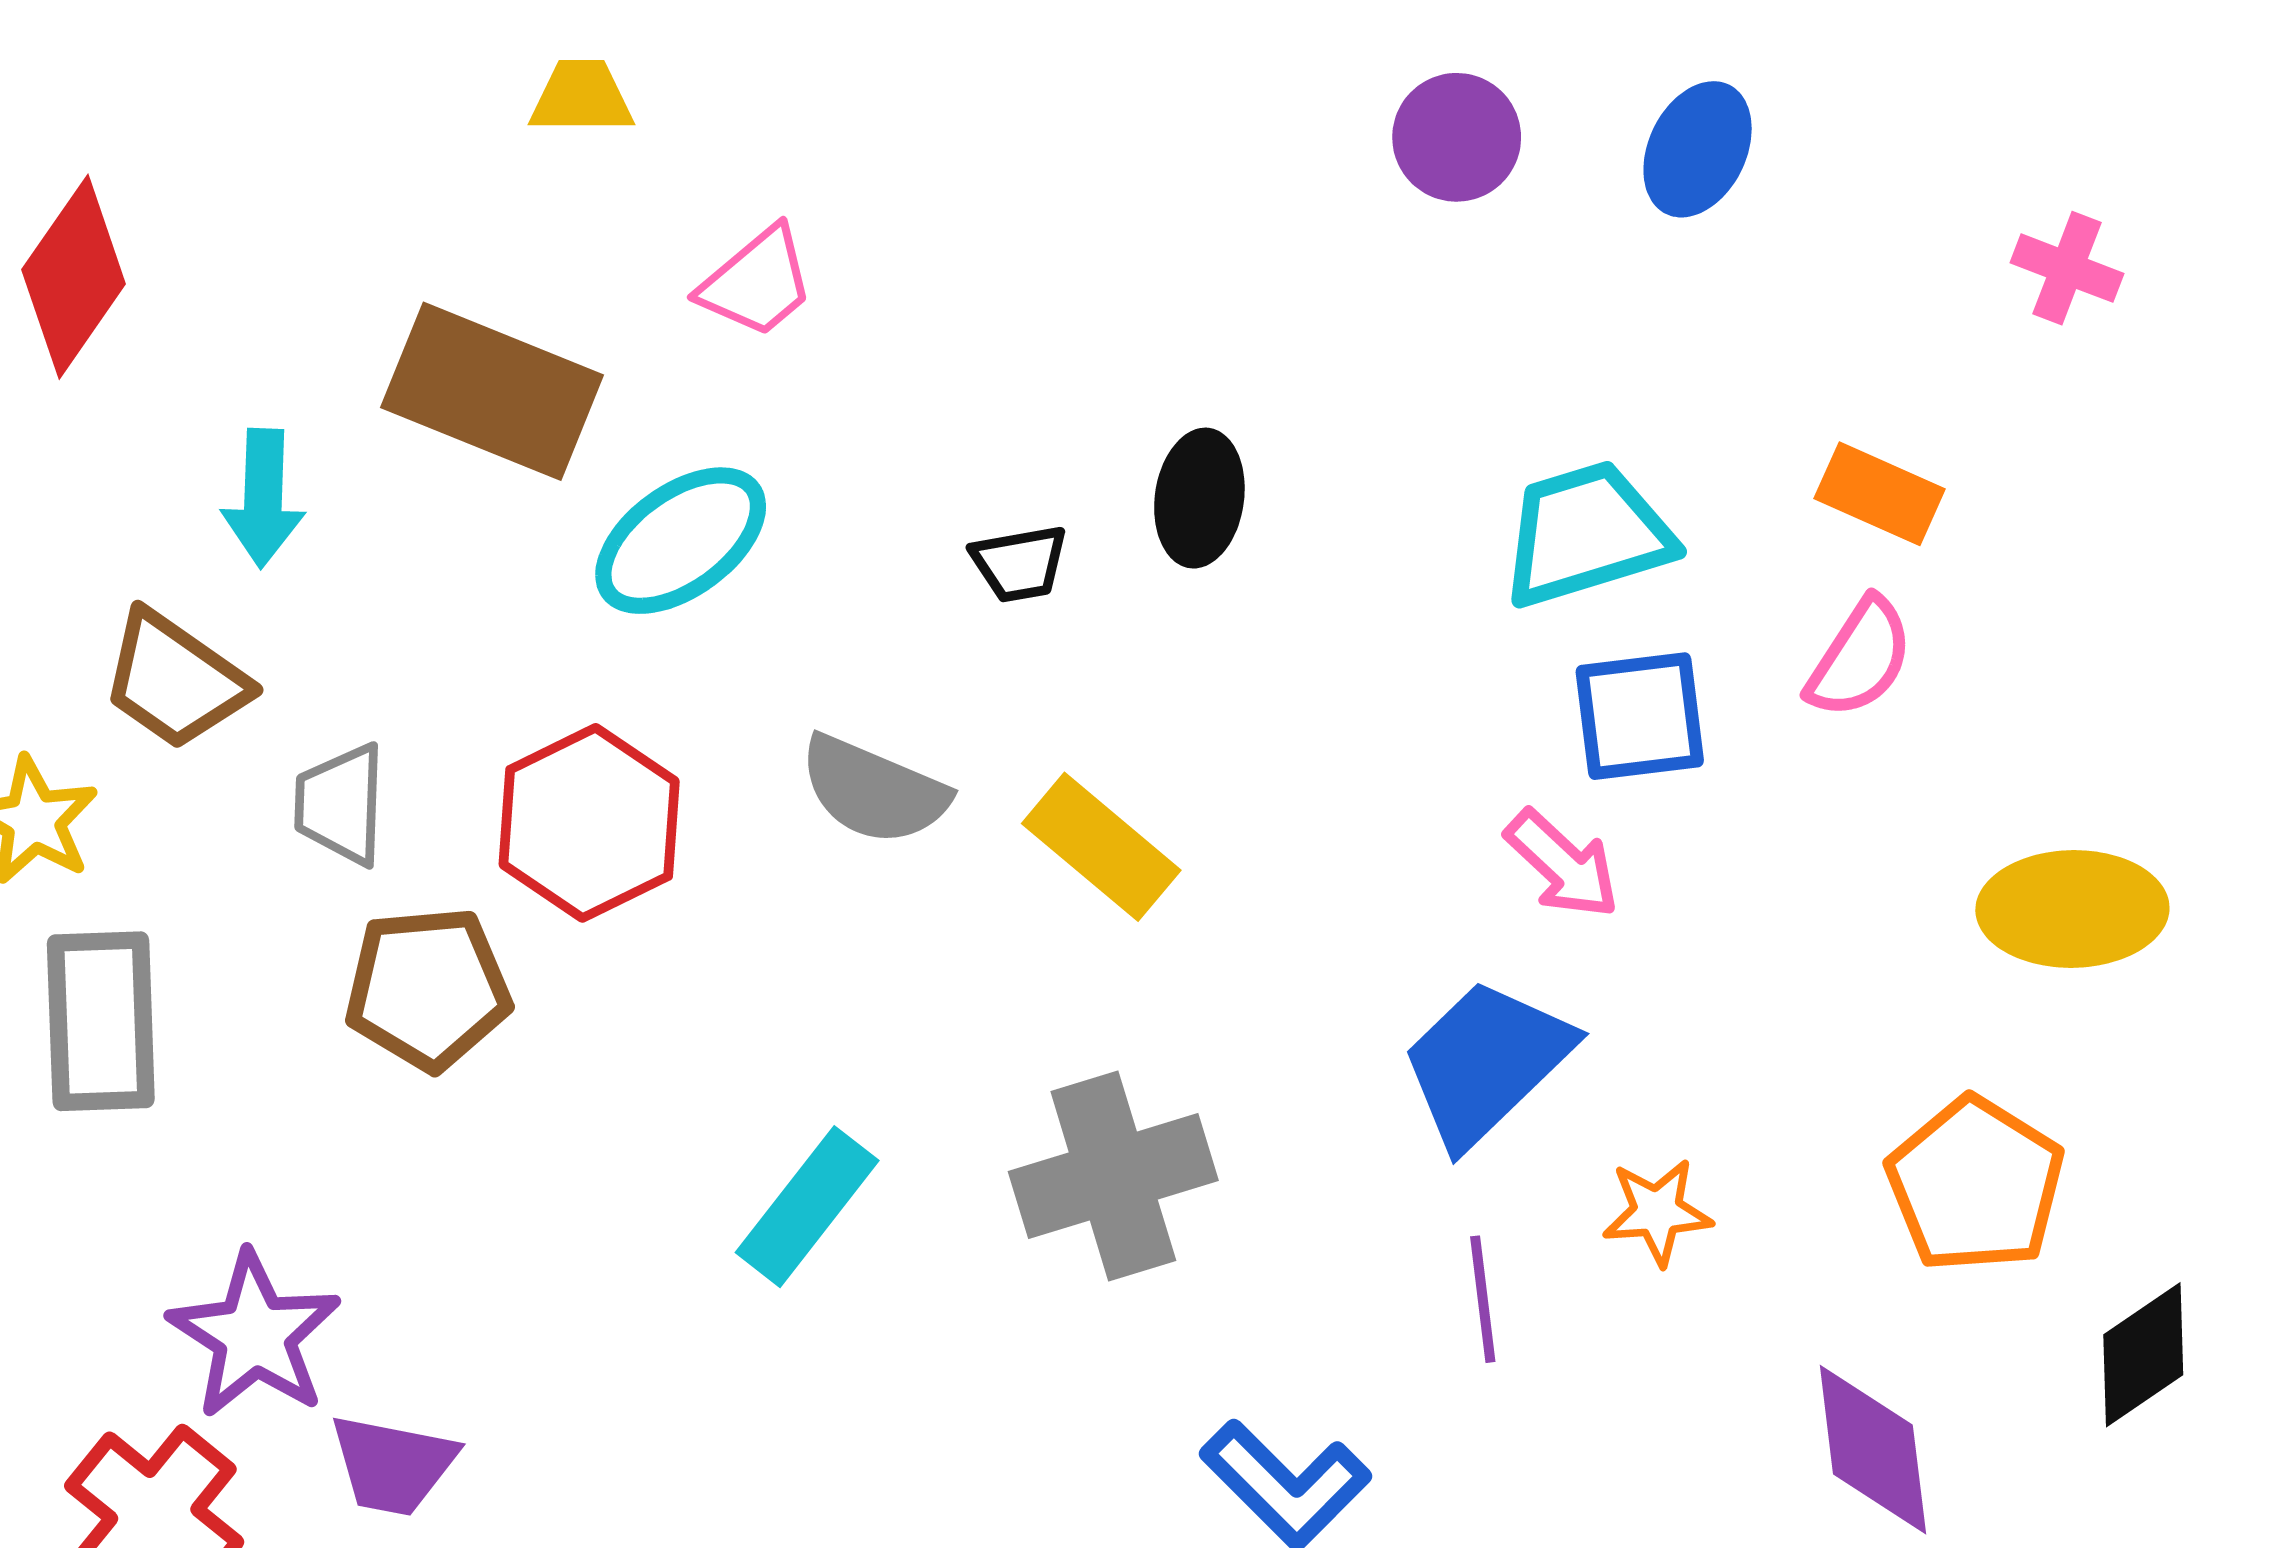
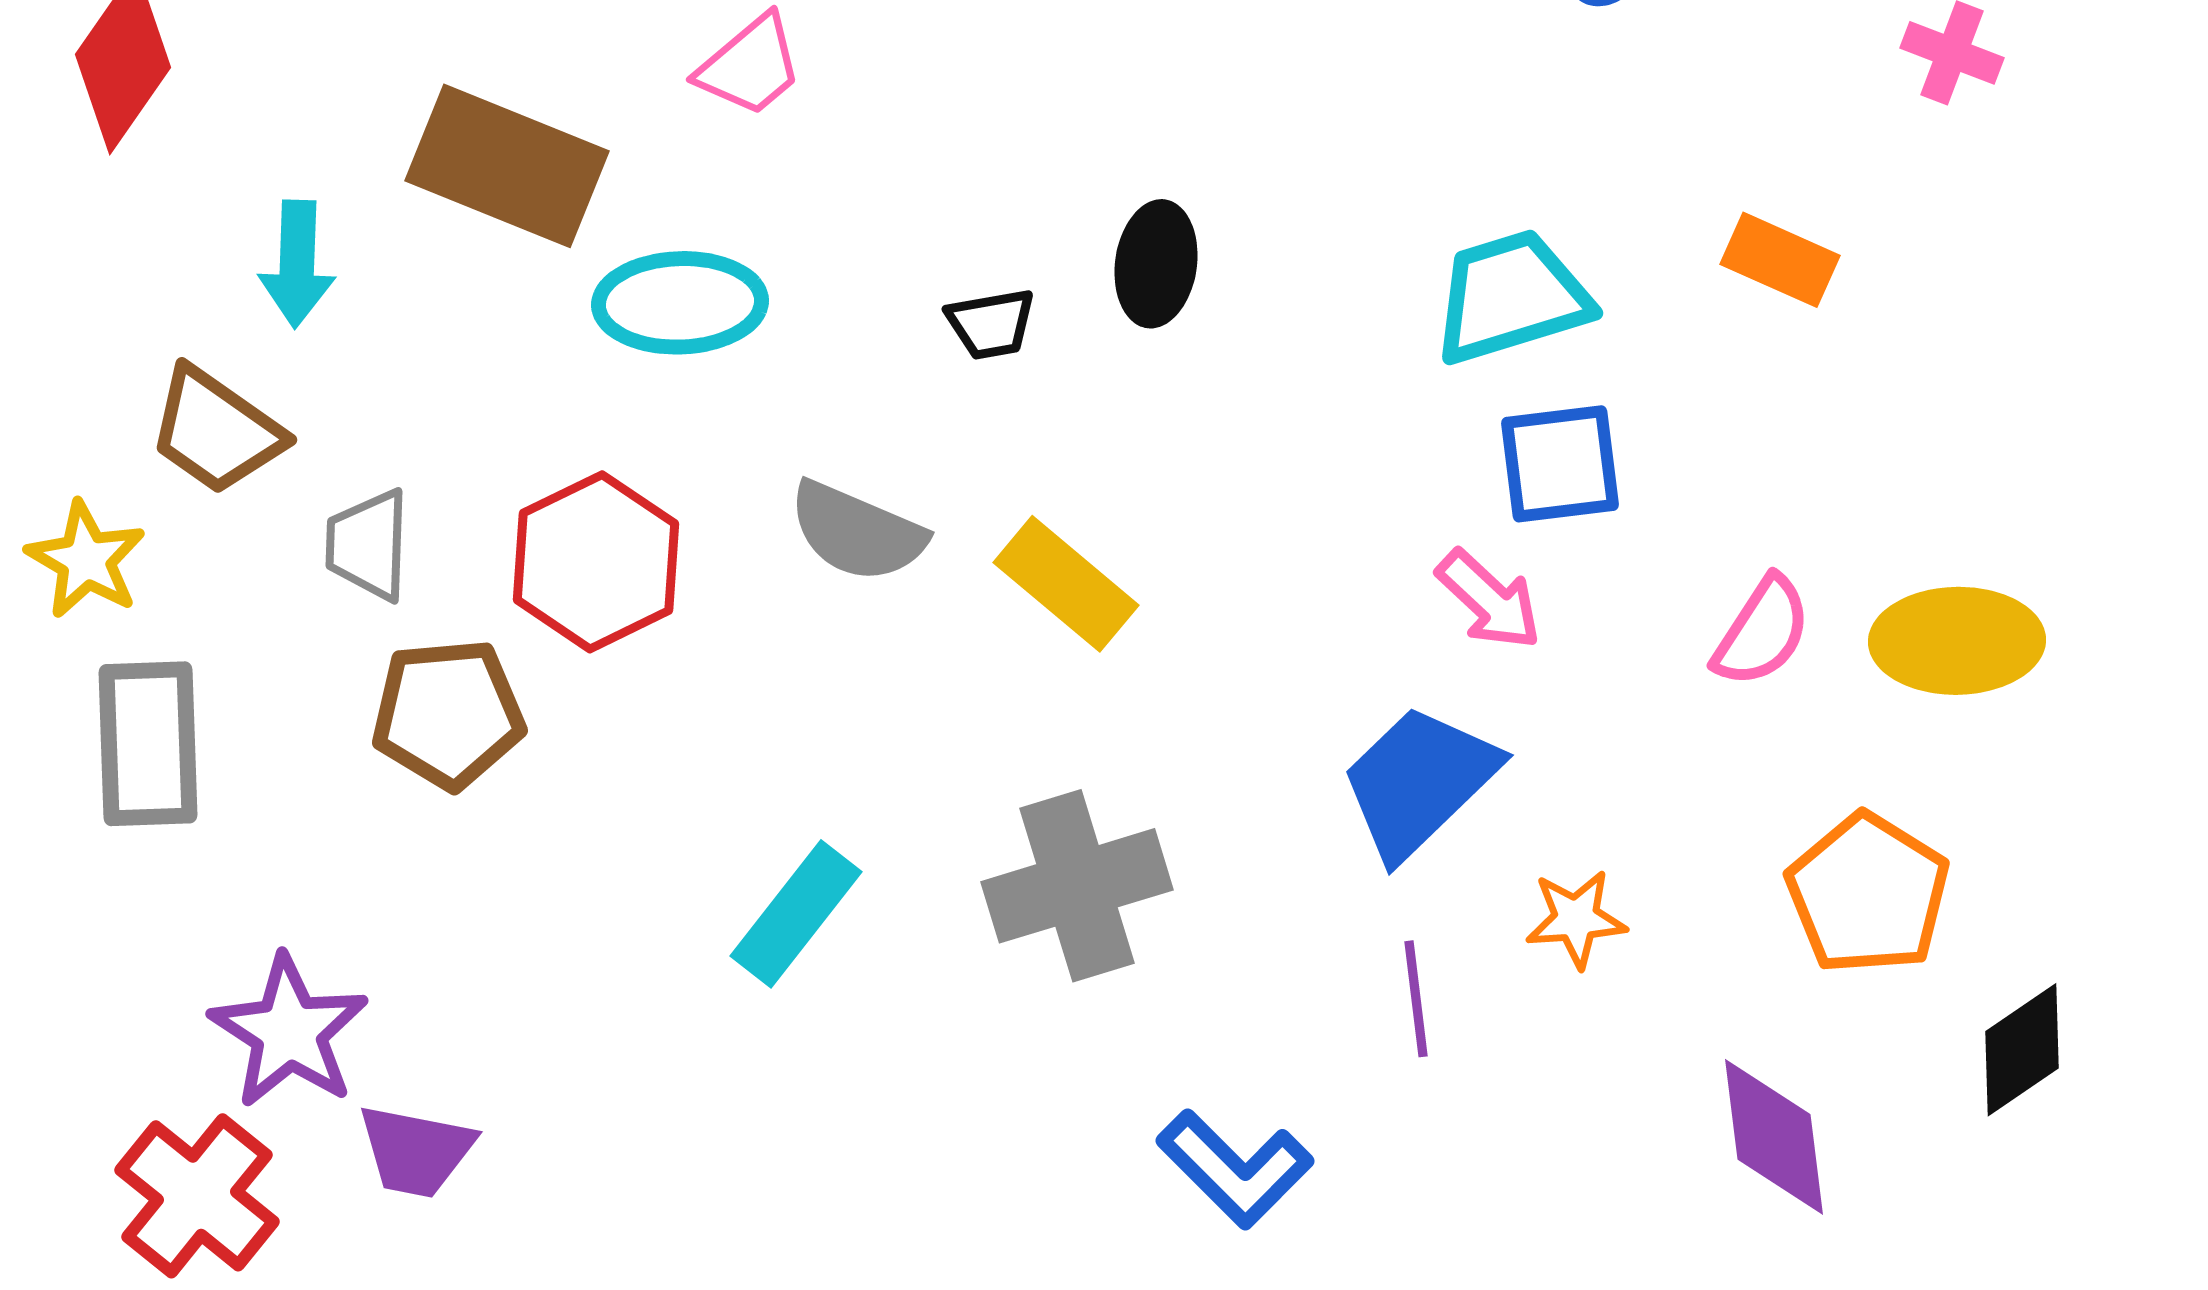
cyan ellipse: (681, 541) -> (680, 303), turned 34
pink semicircle: (1860, 658) -> (1762, 632), moved

